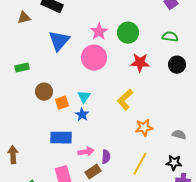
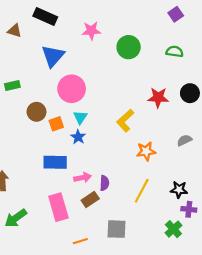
brown triangle: (24, 18) -> (15, 31), turned 32
pink star: (99, 32) -> (91, 31), moved, turned 30
pink circle: (94, 58) -> (72, 89), moved
red star: (140, 63) -> (158, 98), moved
black circle: (177, 65) -> (190, 93), moved
gray semicircle: (179, 135) -> (184, 140), moved, turned -40

